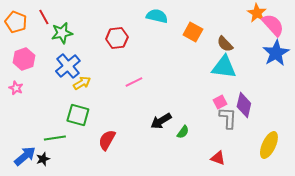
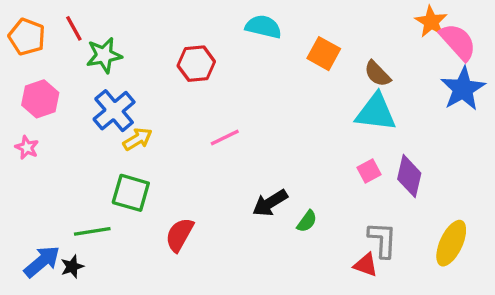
gray L-shape: (228, 118) -> (382, 240), moved

